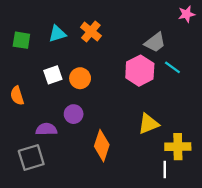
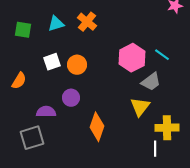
gray trapezoid: (155, 42) -> (151, 82), moved
orange semicircle: (17, 96) -> (19, 81), turned -132
yellow triangle: (148, 124) -> (140, 107), turned -30

